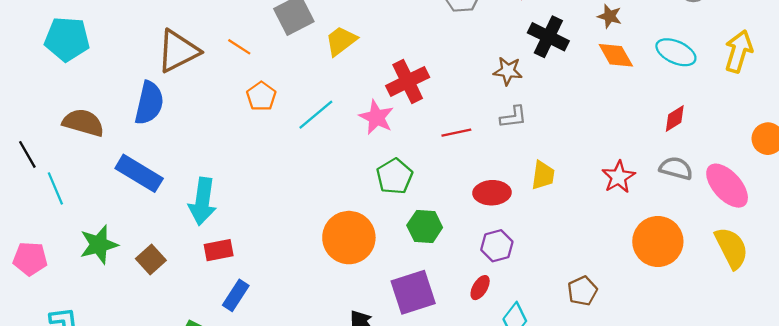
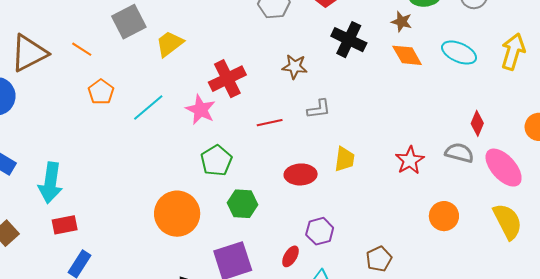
brown star: (508, 71) -> (295, 67), moved
red diamond: (675, 118) -> (477, 123), moved, turned -35
orange circle: (658, 241) -> (444, 216), size x0.7
purple hexagon: (497, 246) -> (320, 231), moved

